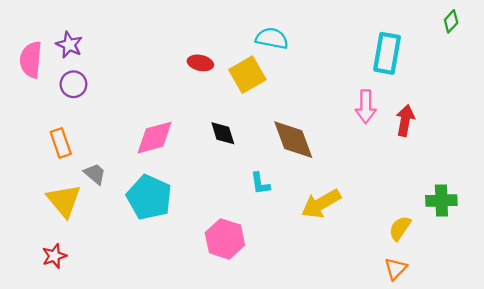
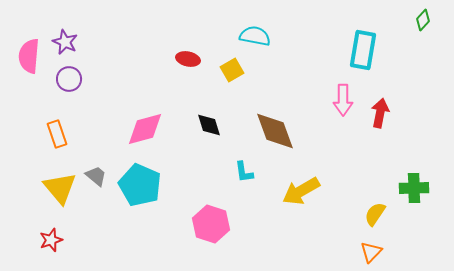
yellow square: (247, 75) -> (232, 70), size x0.7
gray trapezoid: (95, 174) -> (96, 176), moved

